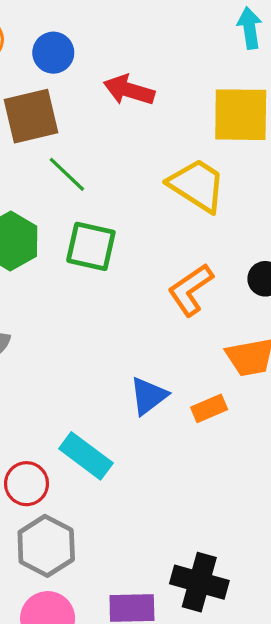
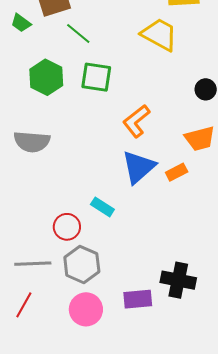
orange L-shape: (191, 290) -> (136, 121), moved
blue triangle: (148, 396) -> (138, 167), size x1.4
cyan rectangle: (86, 456) -> (102, 207), size x0.7

